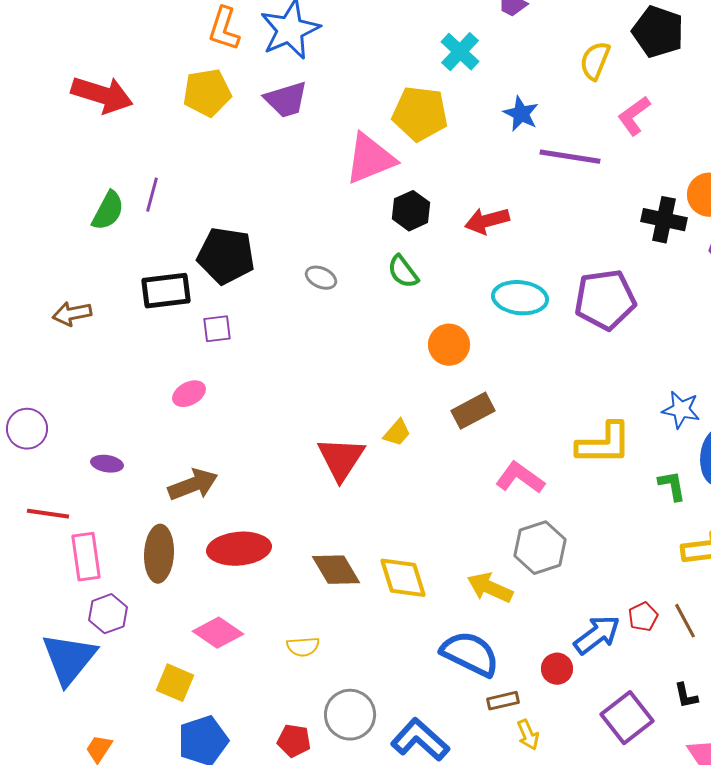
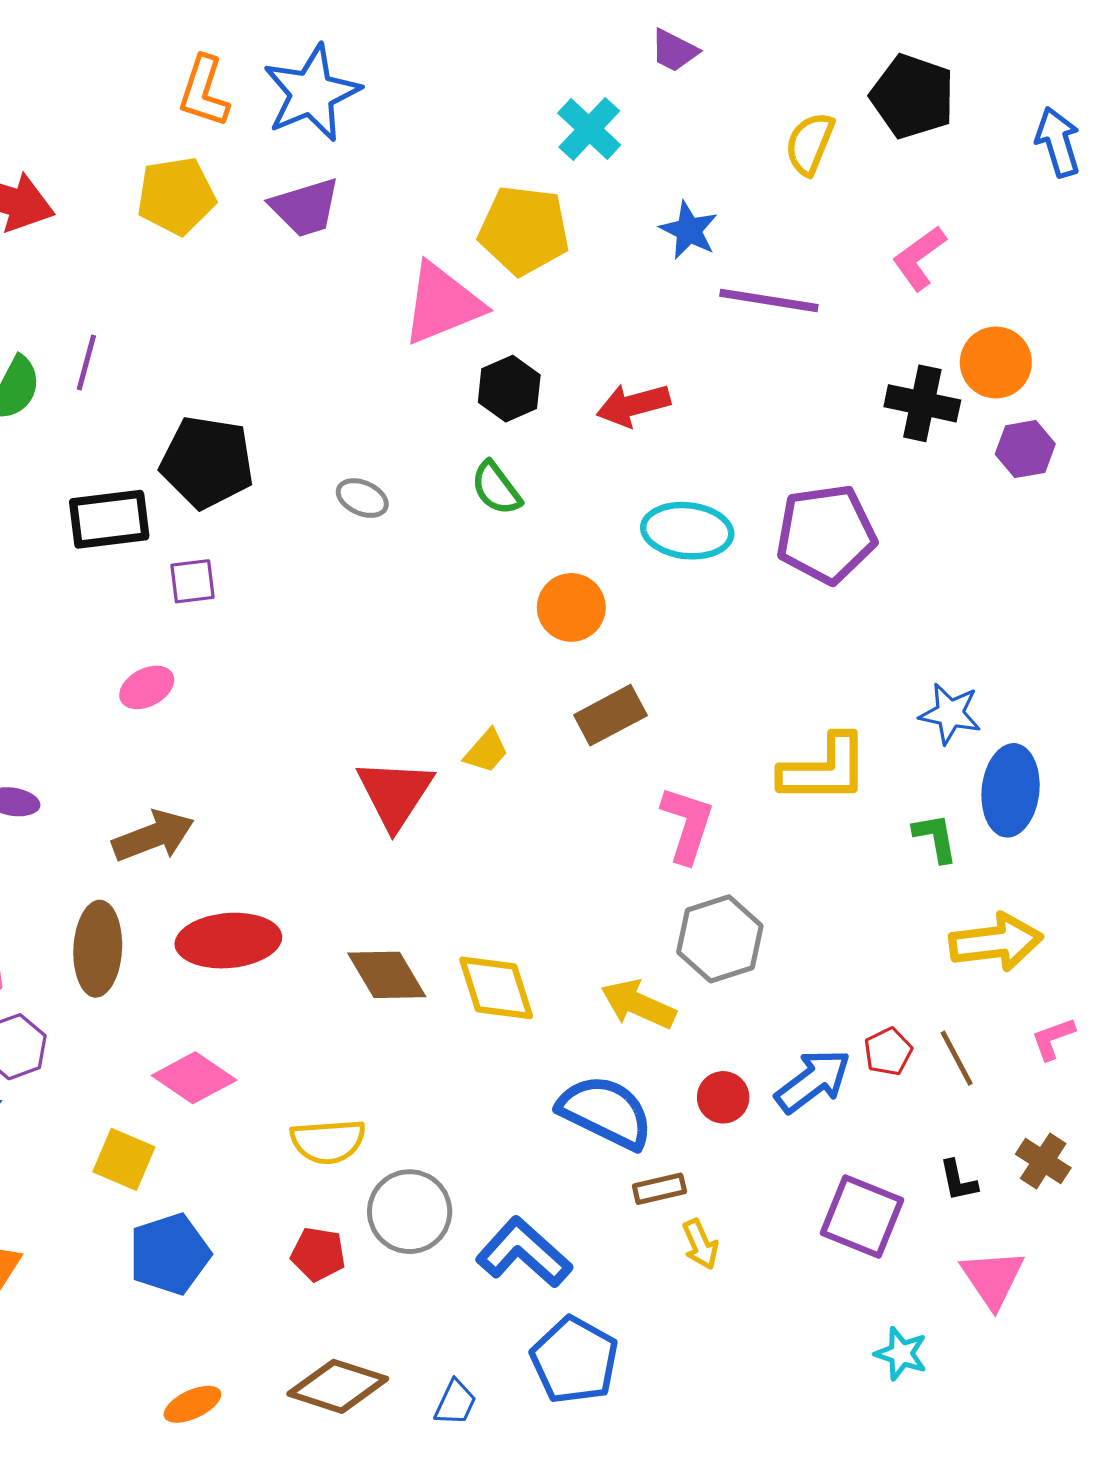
pink L-shape: (634, 116) -> (919, 258), moved
pink L-shape: (520, 478) -> (687, 825), turned 72
yellow semicircle: (303, 647) -> (328, 1141), moved, size x1.4
red circle: (557, 669) -> (723, 1097), moved
purple square: (627, 718) -> (862, 1217), turned -30

